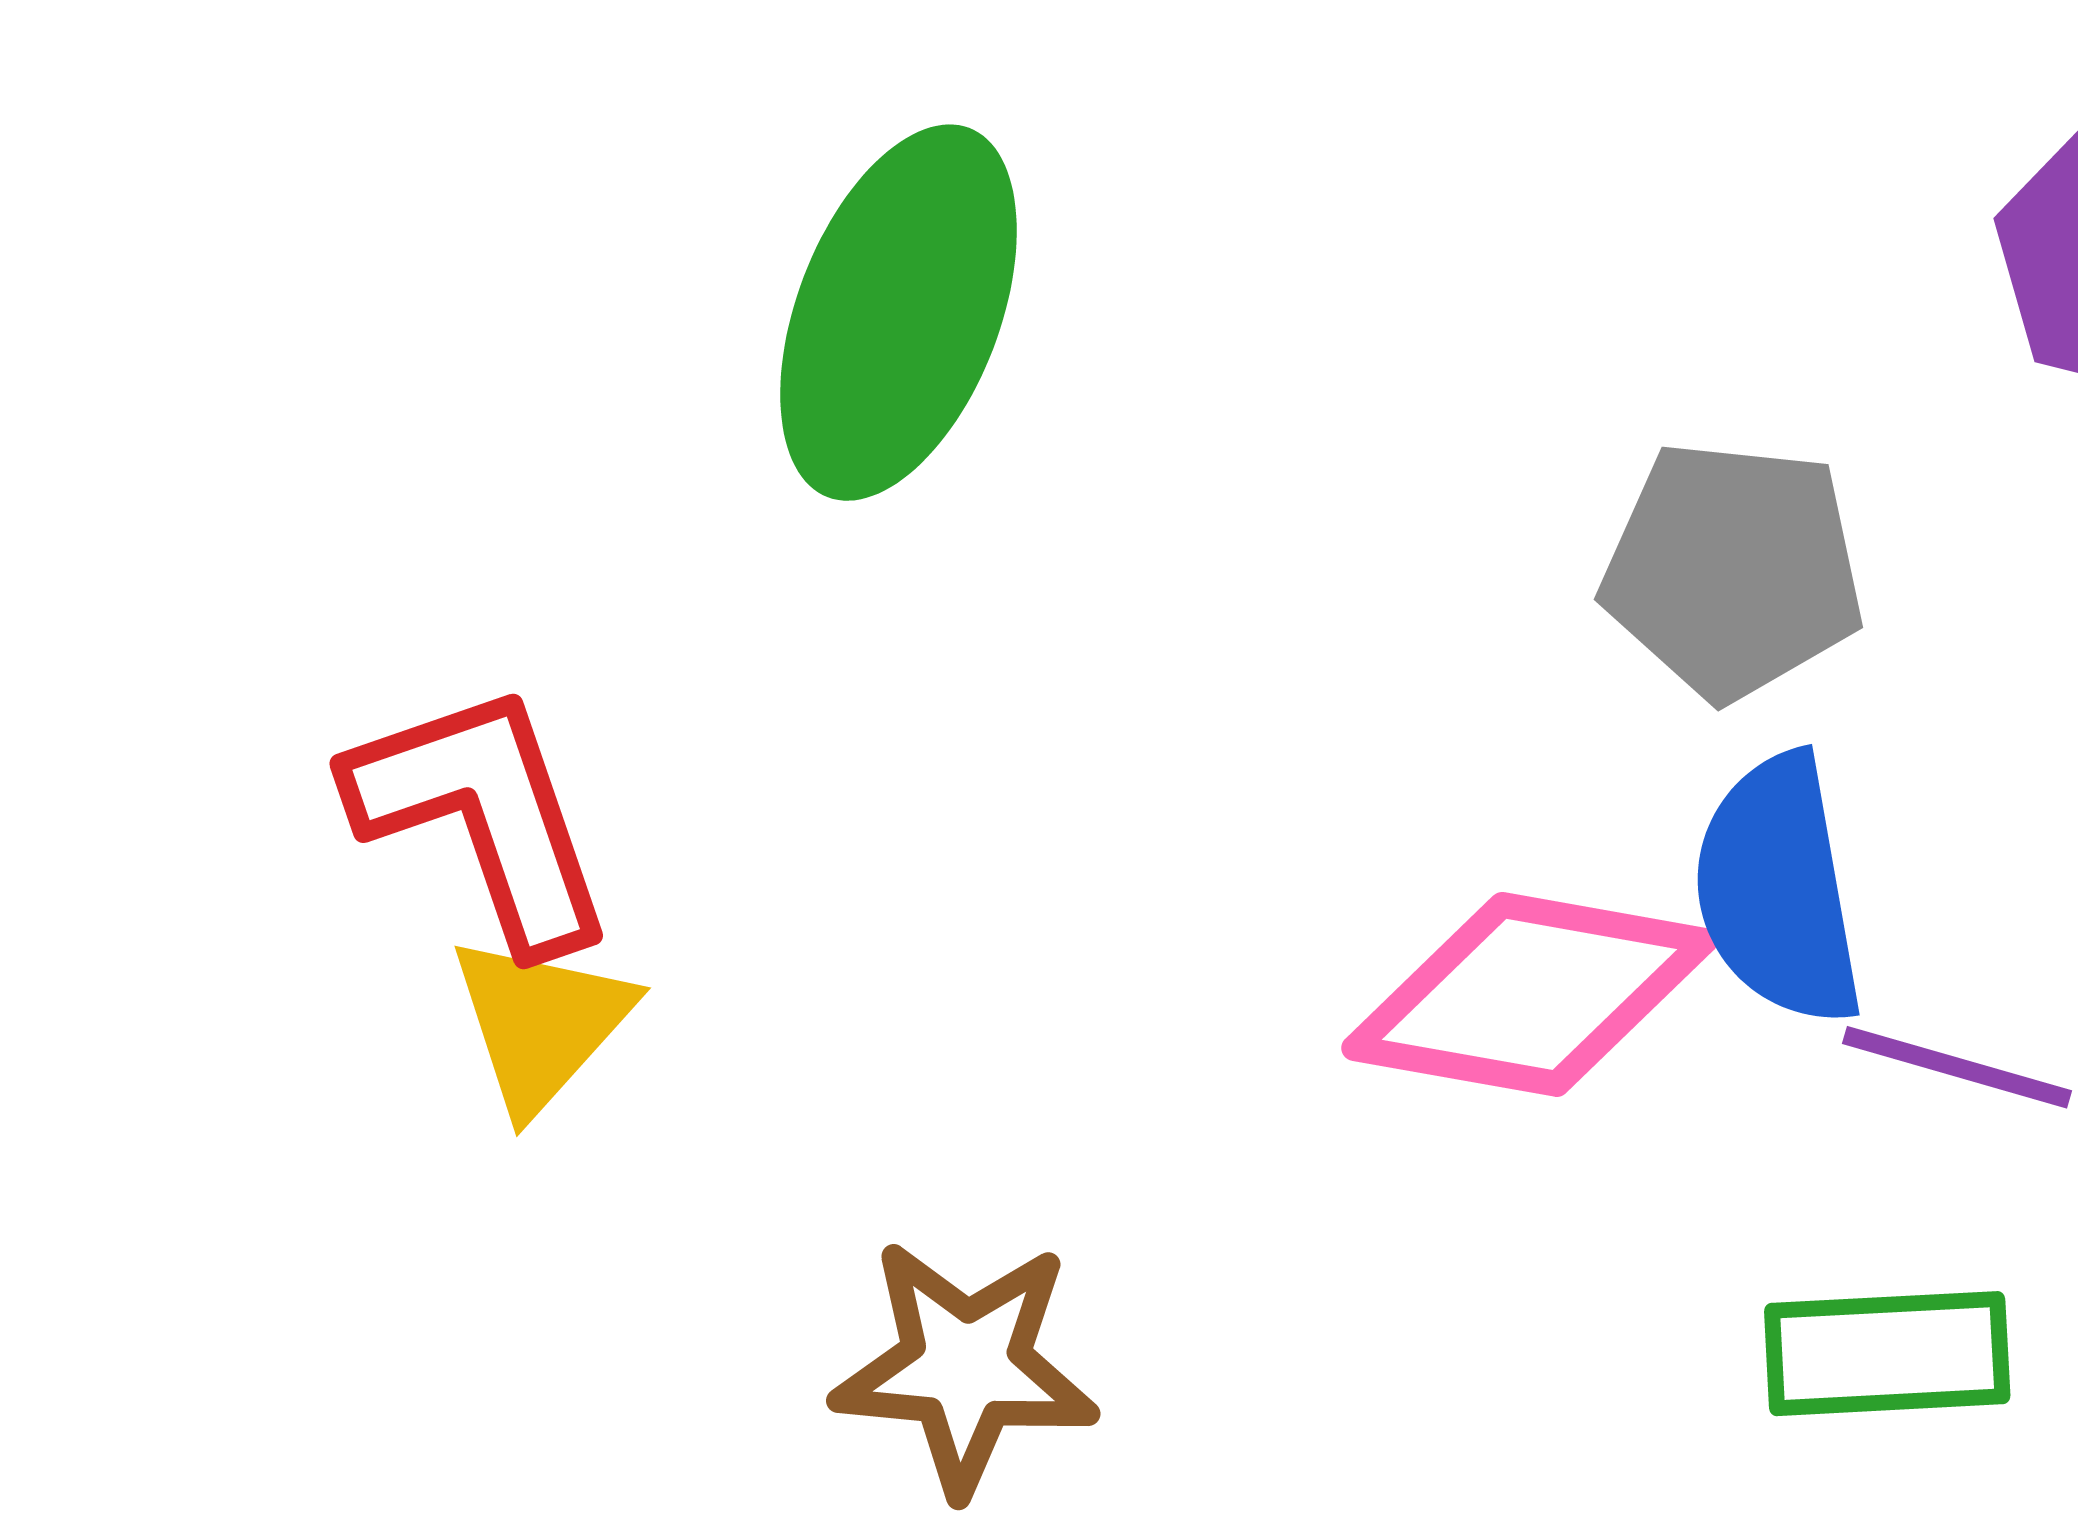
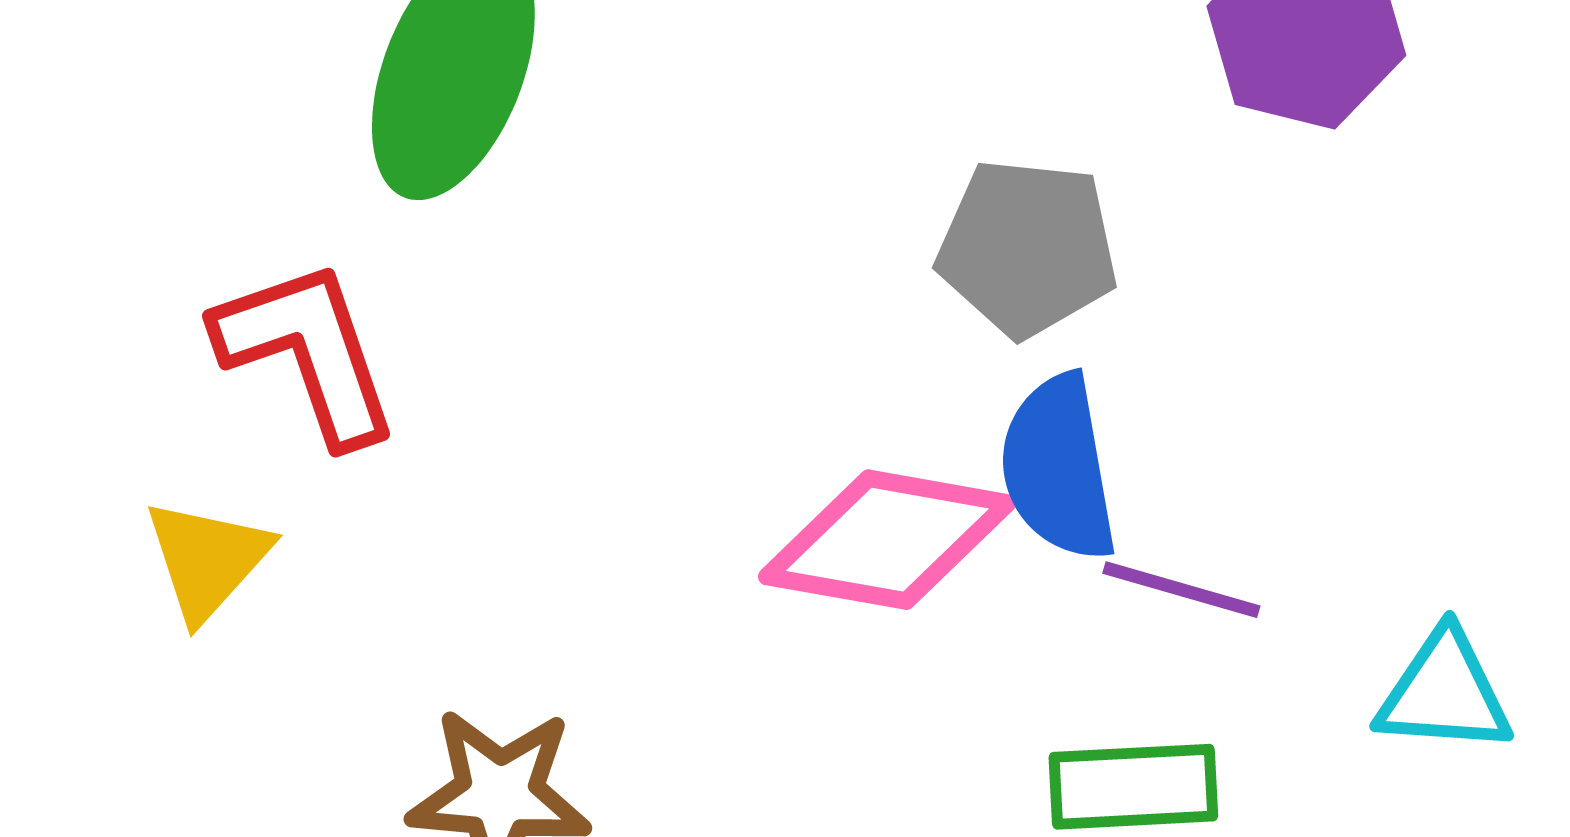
red L-shape: (483, 816) -> (307, 352), moved

